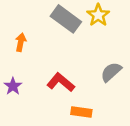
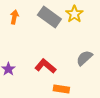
orange arrow: (21, 42) -> (14, 17), moved

